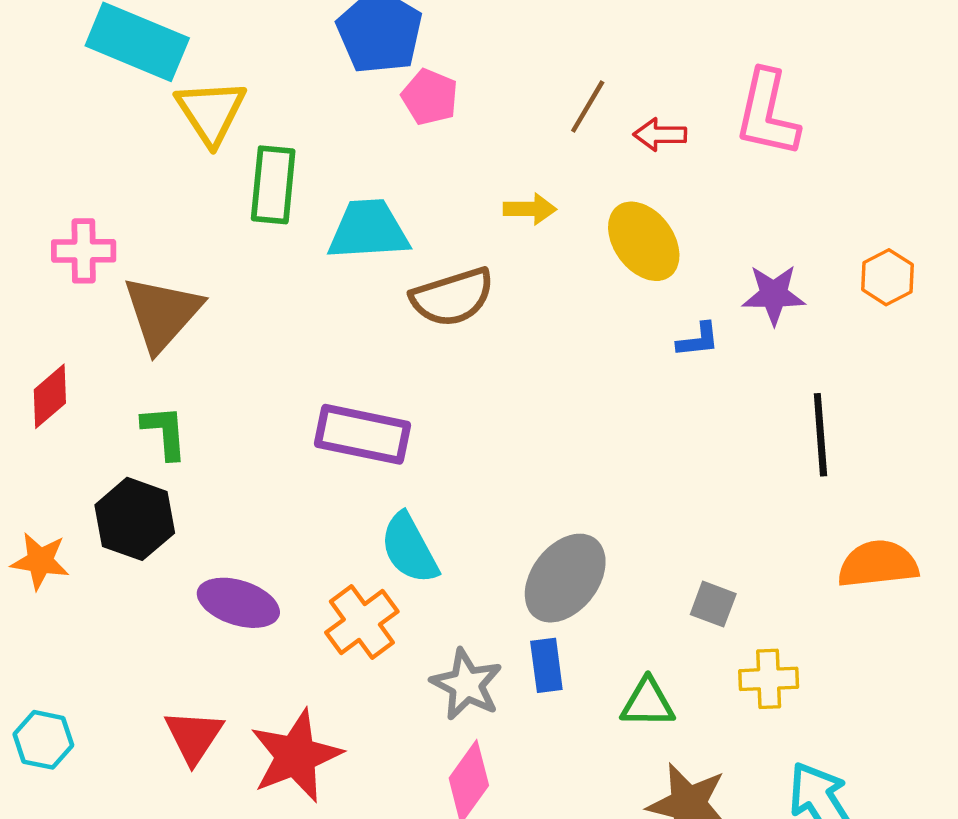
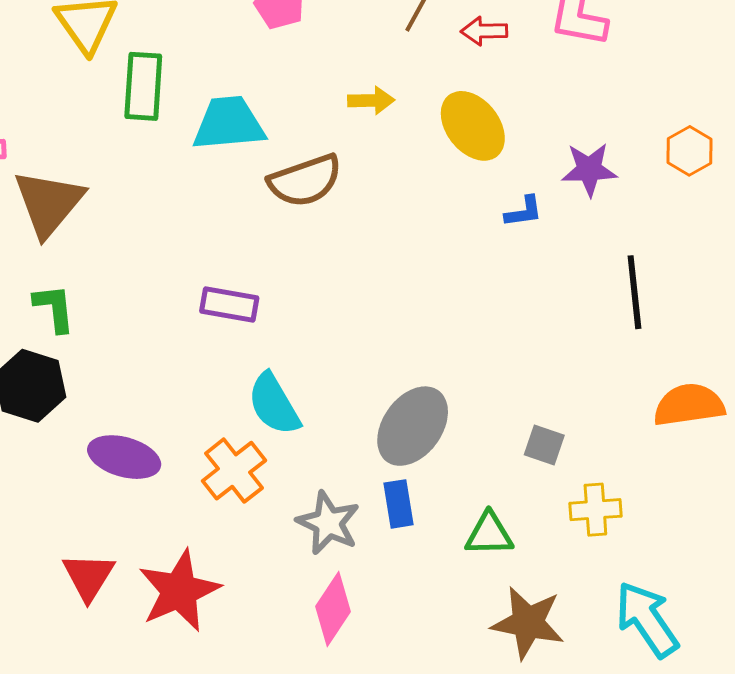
purple rectangle: (362, 434) -> (229, 305), size x0.7

